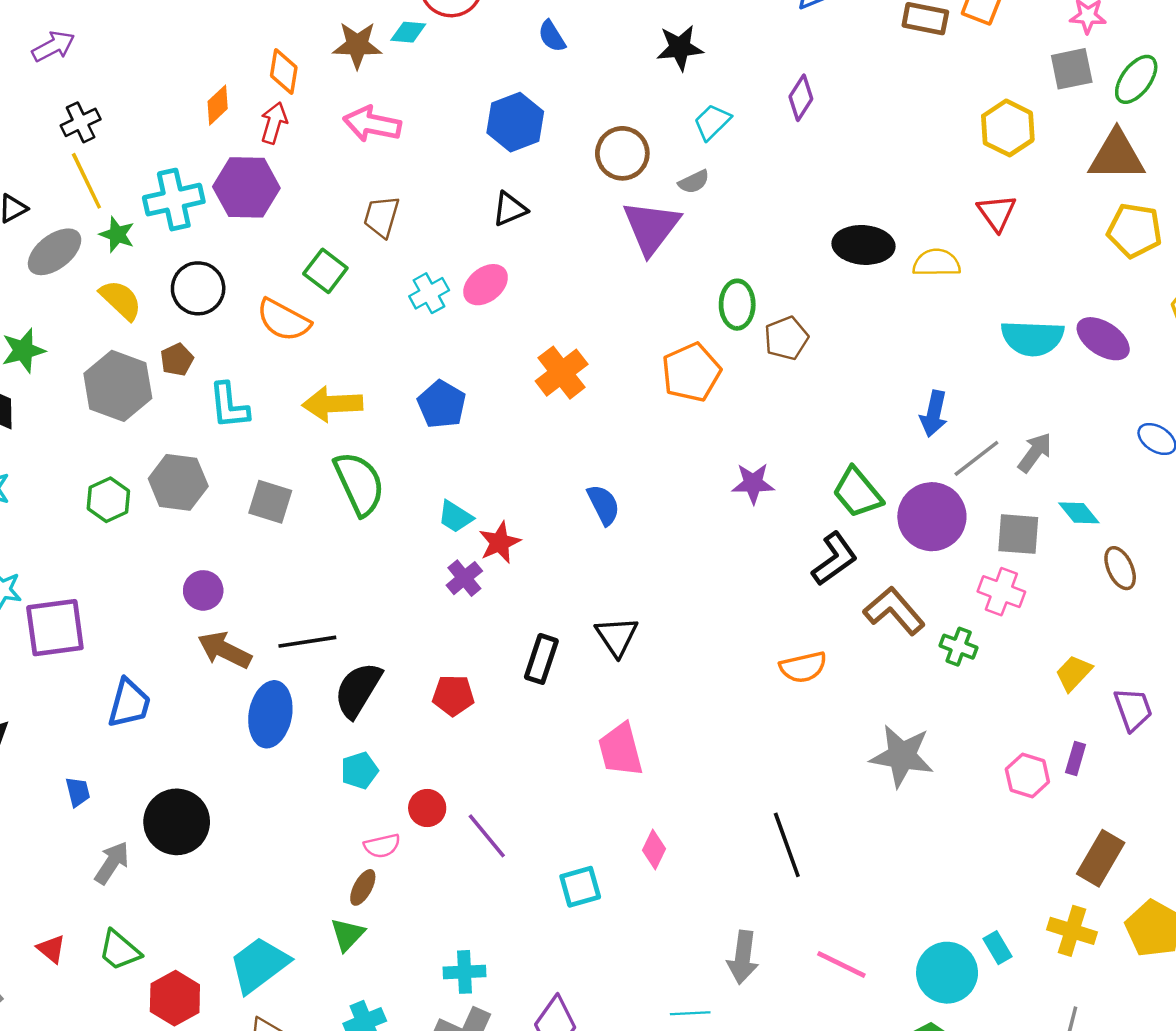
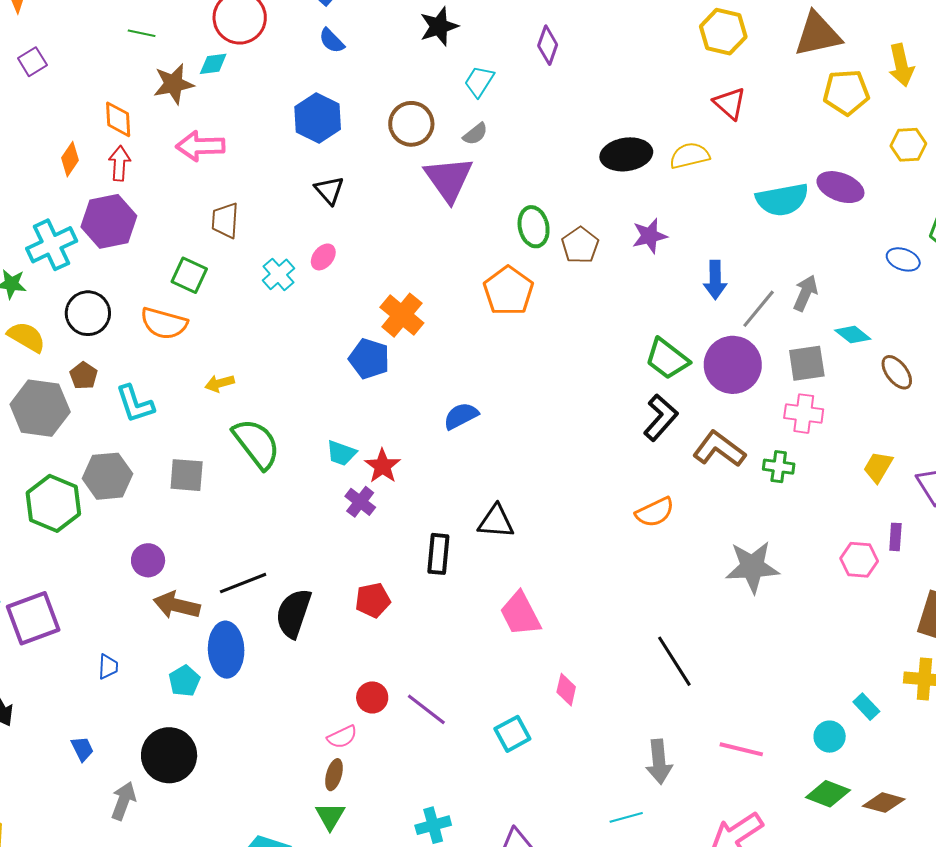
black triangle: (510, 209) -> (329, 190), turned -36
pink ellipse: (486, 285) -> (323, 257), size x0.7
yellow arrow: (332, 404) -> (220, 383), size x0.6
blue pentagon: (442, 404) -> (369, 359), moved
purple star: (753, 483) -> (650, 236), moved
green hexagon: (108, 500) -> (53, 503), size x1.5
blue semicircle: (603, 505) -> (461, 416), turned -78
black triangle: (617, 636) -> (496, 521), turned -39
blue trapezoid: (129, 703) -> (108, 667), size x0.6
cyan pentagon: (359, 770) -> (184, 681), moved
cyan circle: (947, 973) -> (830, 737), size x0.6

